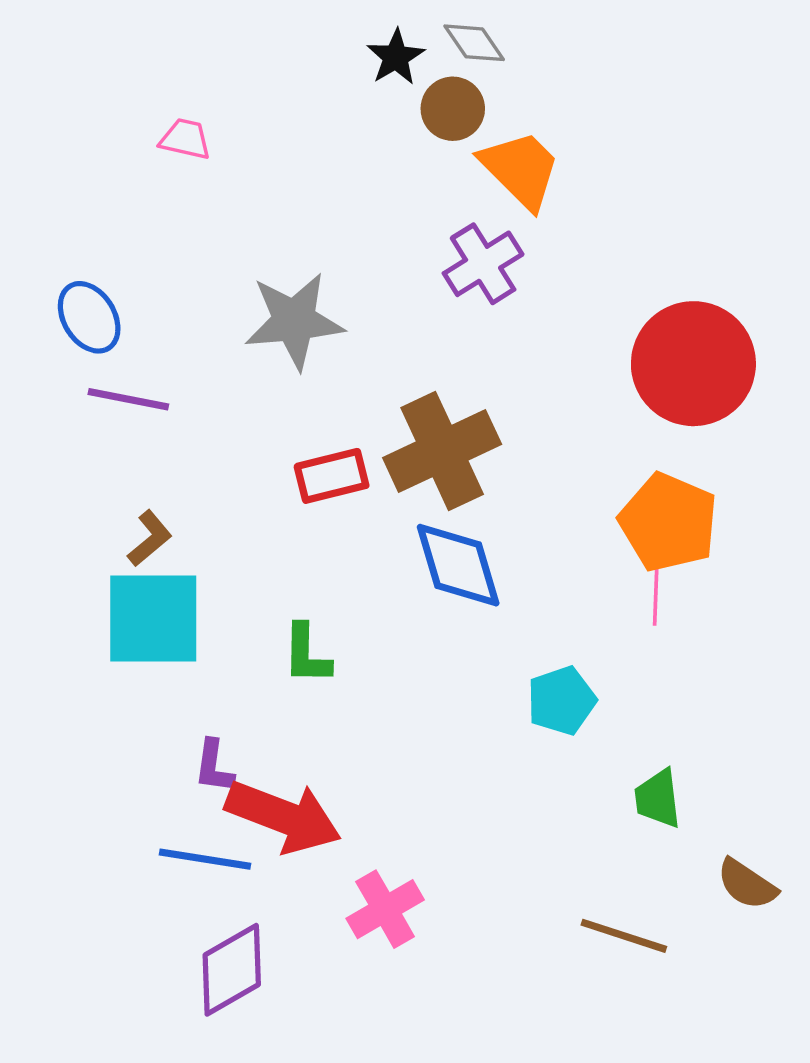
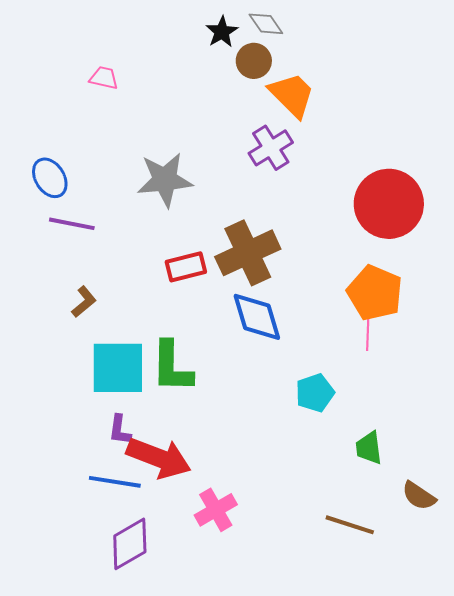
cyan square: (153, 619) -> (118, 368), moved
green L-shape: (307, 654) -> (172, 367), size x1.5

